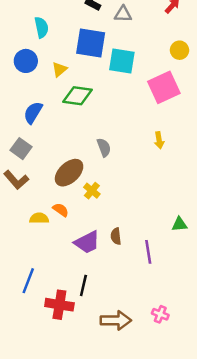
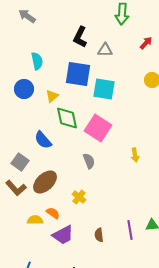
pink square: (164, 87) -> (98, 128), moved, turned -32
green diamond: (77, 96) -> (67, 118), turned 70
blue semicircle: (33, 113) -> (43, 140), moved, turned -72
brown ellipse: (69, 173) -> (45, 182), moved
purple trapezoid: (87, 242) -> (63, 235), moved
purple line: (148, 252) -> (130, 230), moved

